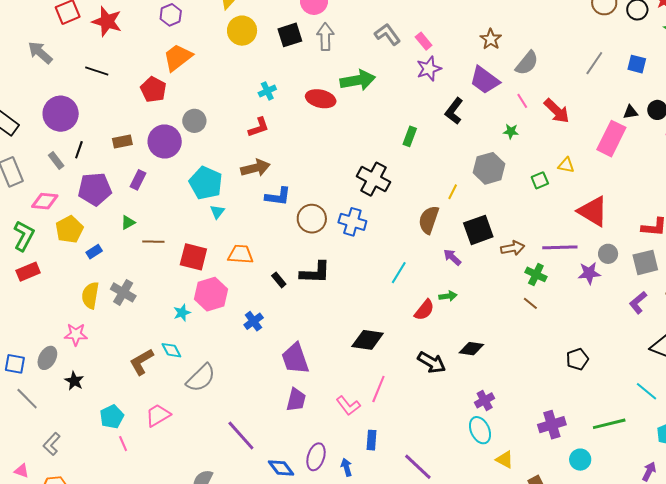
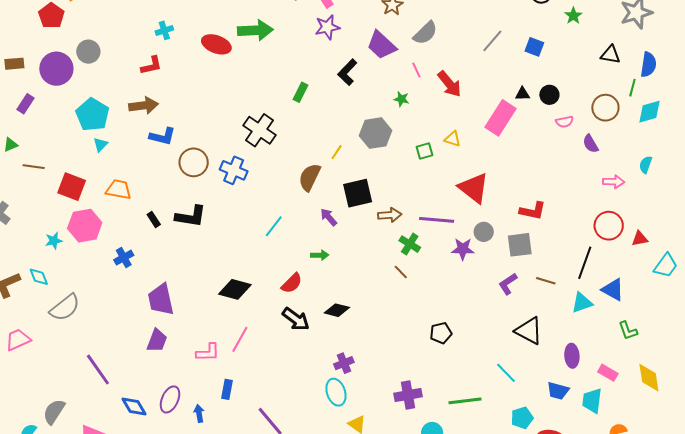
red semicircle: (424, 310) -> (292, 283), moved
pink L-shape: (348, 406) -> (208, 352), turned -60

